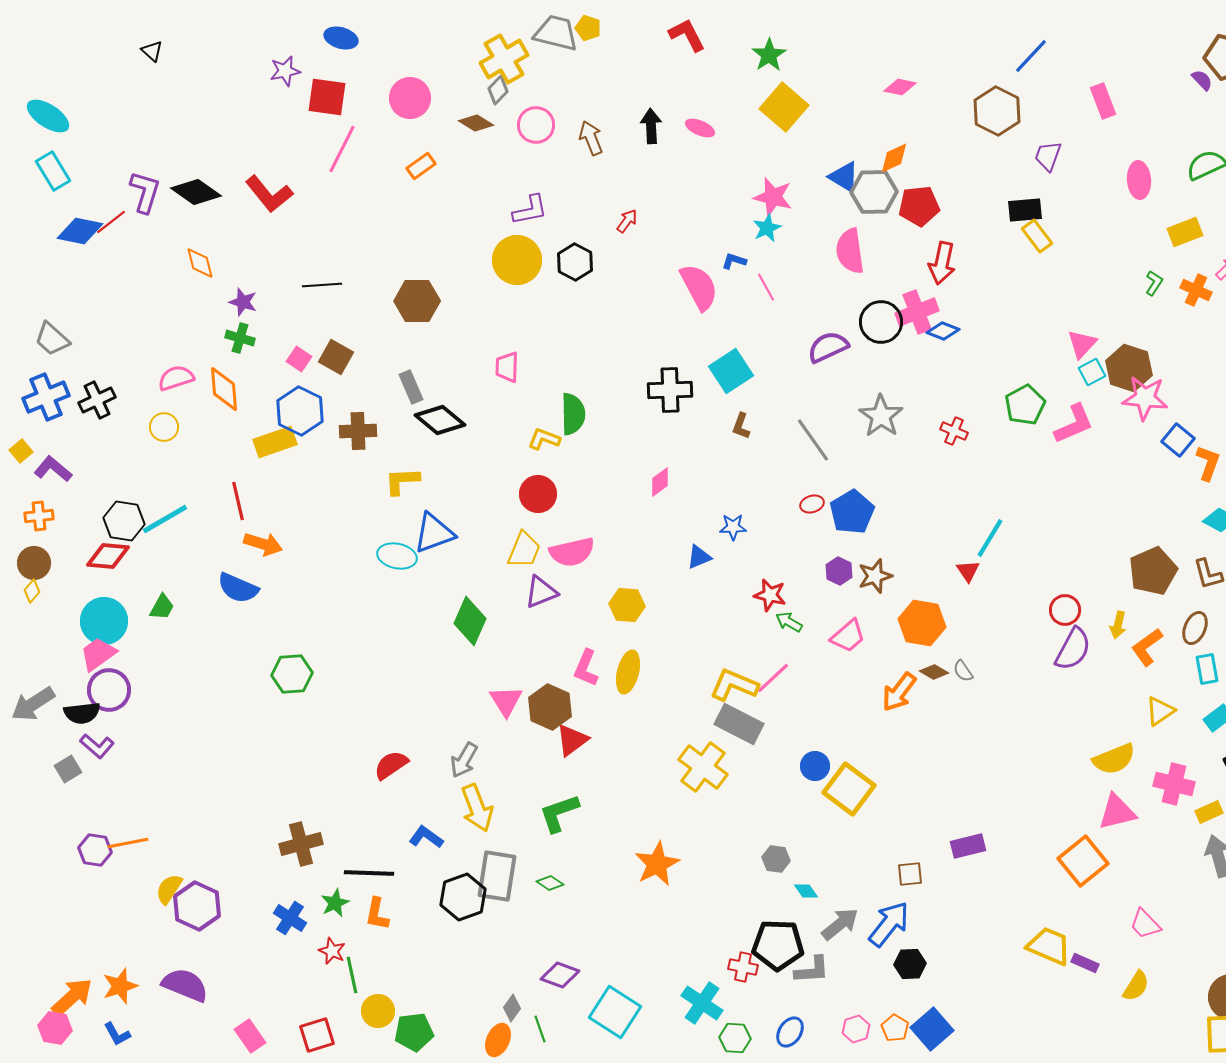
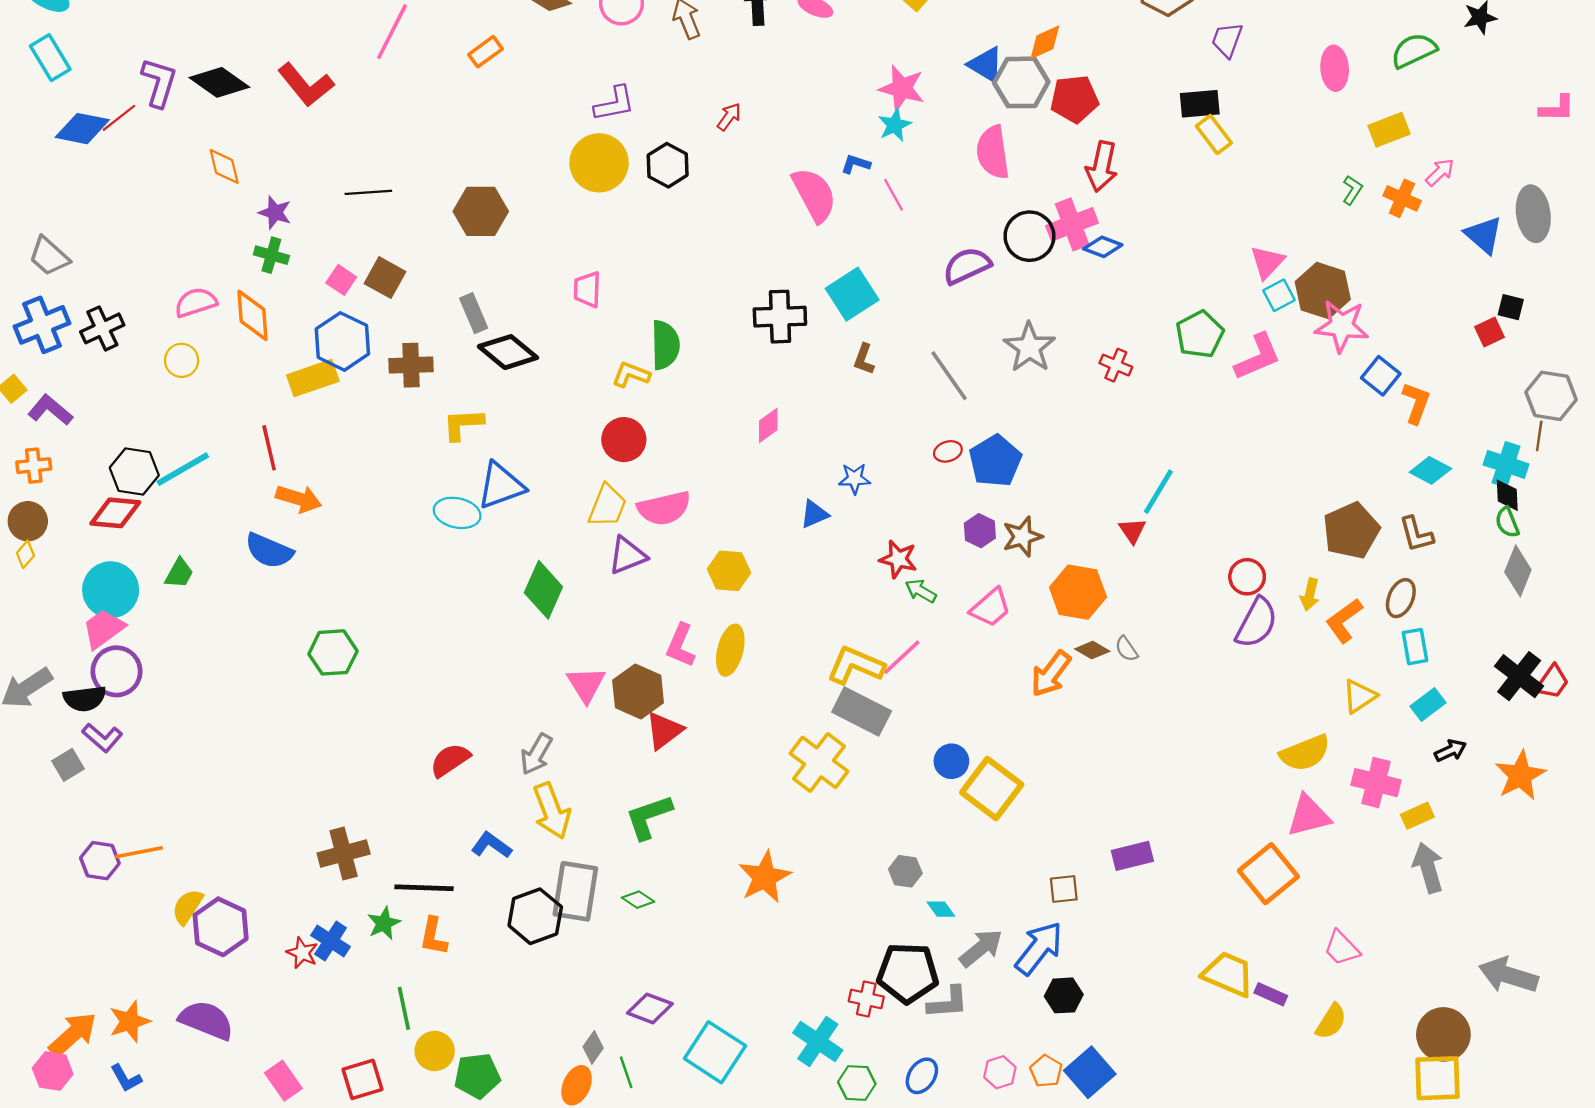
red star: (332, 951) -> (302, 953), moved

